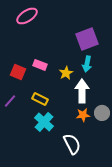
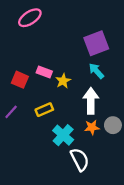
cyan arrow: (87, 64) -> (96, 71), turned 126
yellow star: (66, 73) -> (63, 81), moved
yellow rectangle: (40, 99) -> (44, 110), turned -49
cyan cross: (44, 122) -> (63, 135), moved

